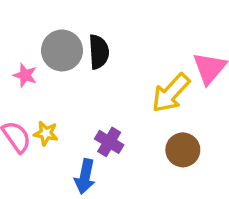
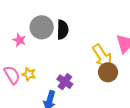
yellow arrow: (171, 93) -> (102, 56), turned -80
brown circle: (183, 150) -> (108, 72), moved

